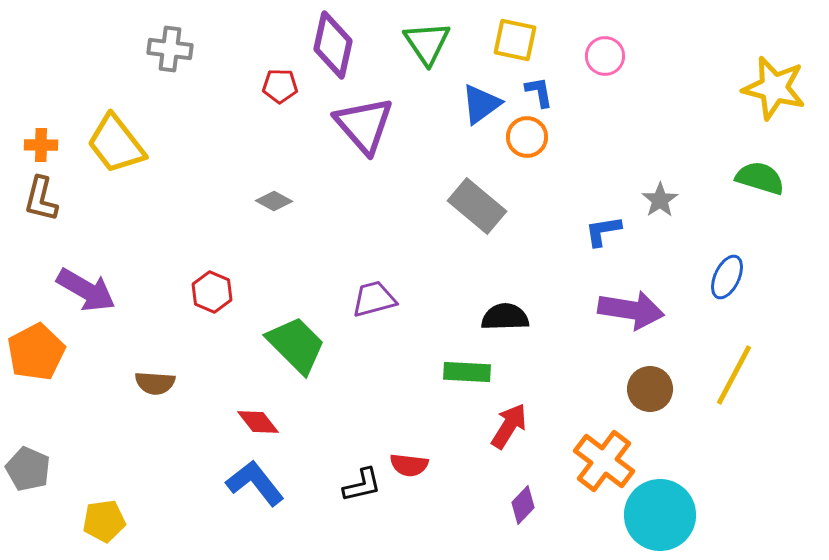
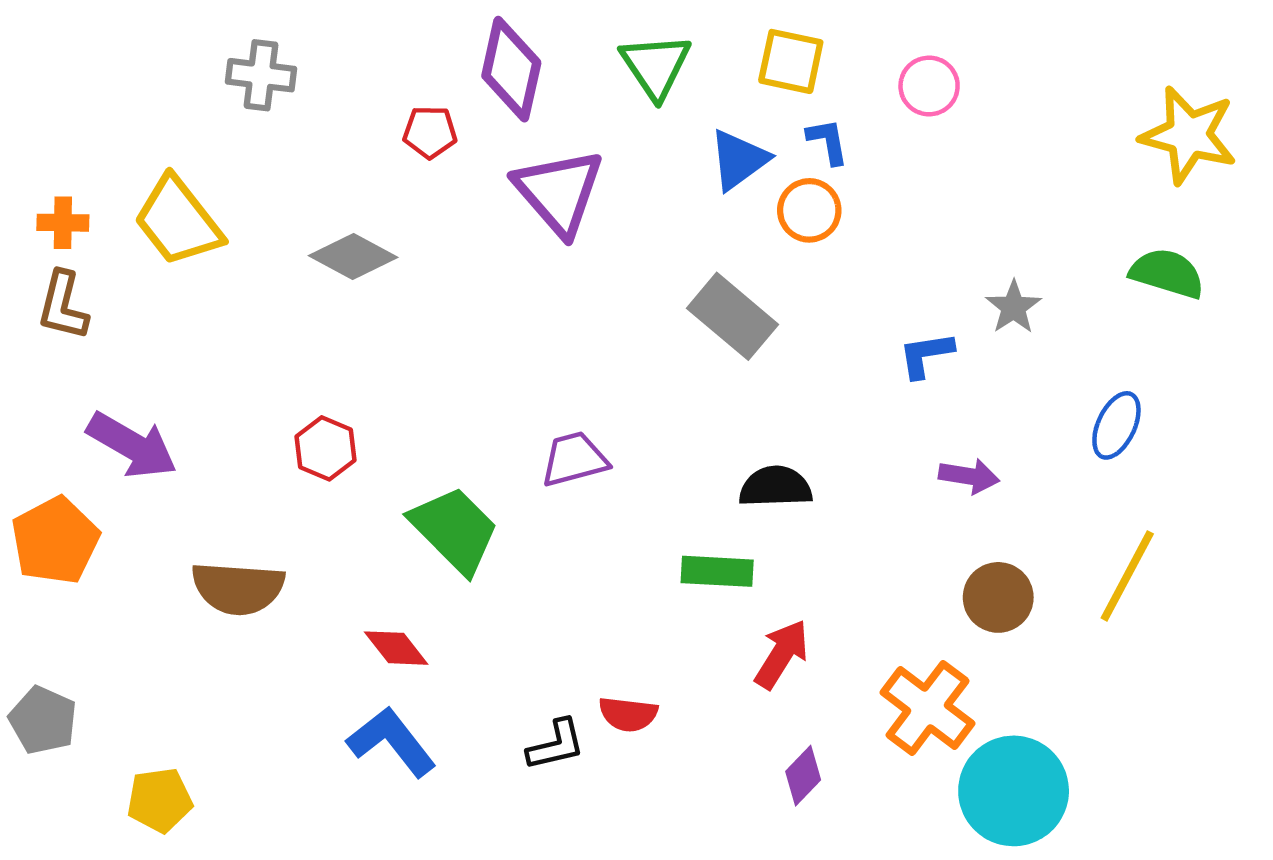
gray diamond: (274, 201) -> (353, 256), moved, size x1.5
purple arrow: (631, 310) -> (969, 476), size x0.6
brown semicircle: (155, 383) -> (238, 588), size x1.5

